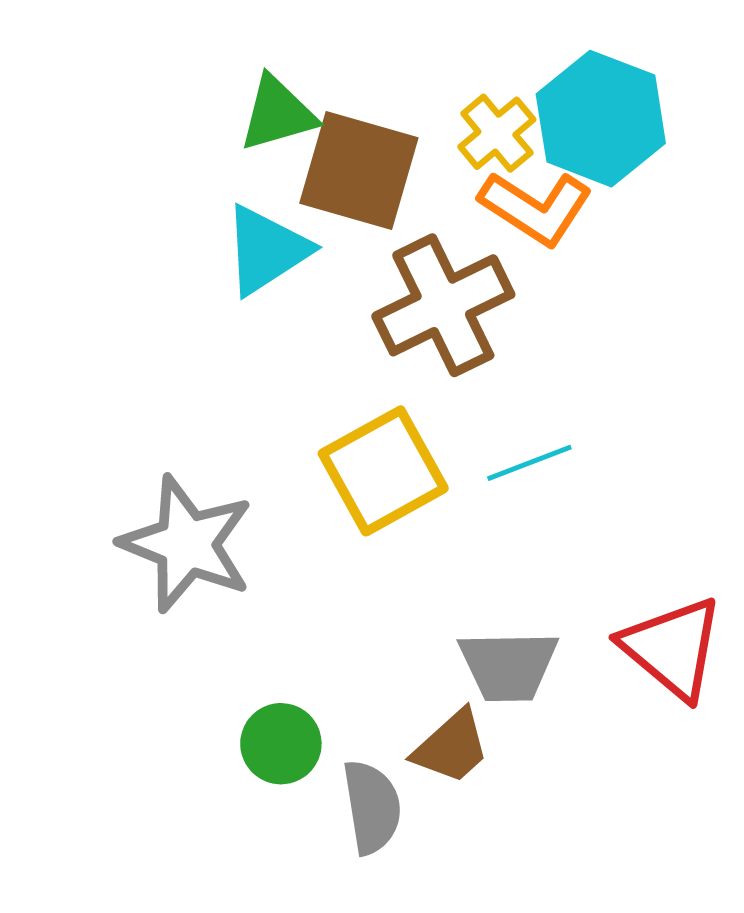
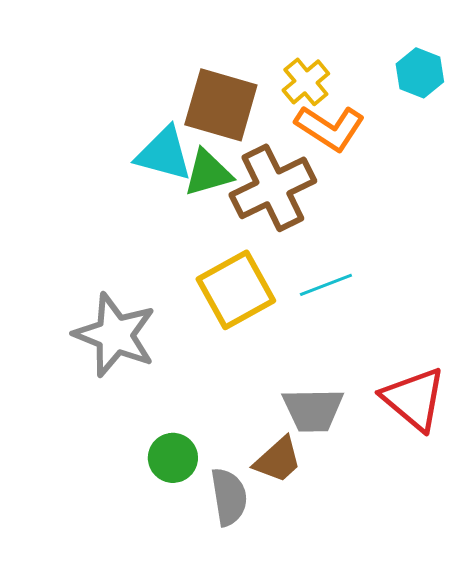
green triangle: (278, 114) -> (208, 173), moved
cyan hexagon: (601, 119) -> (420, 73), moved, size x0.6
cyan triangle: (266, 250) -> (164, 154), turned 48

